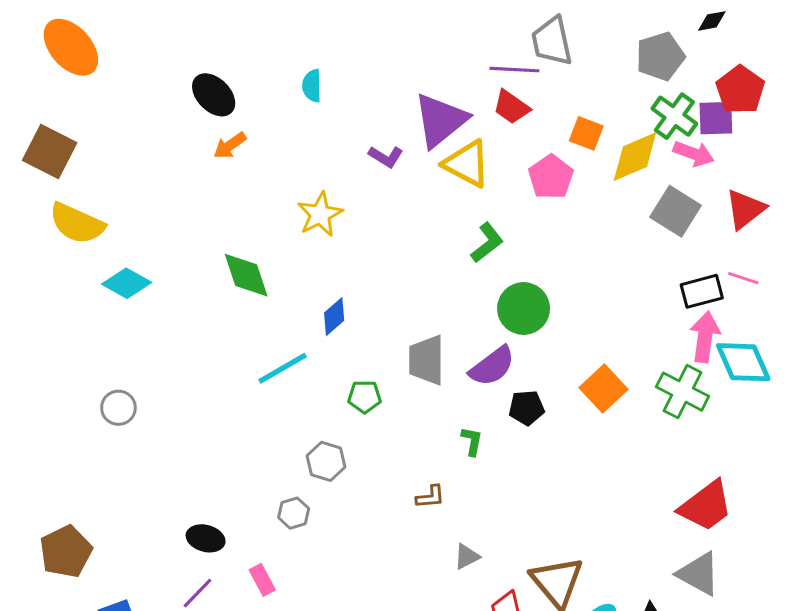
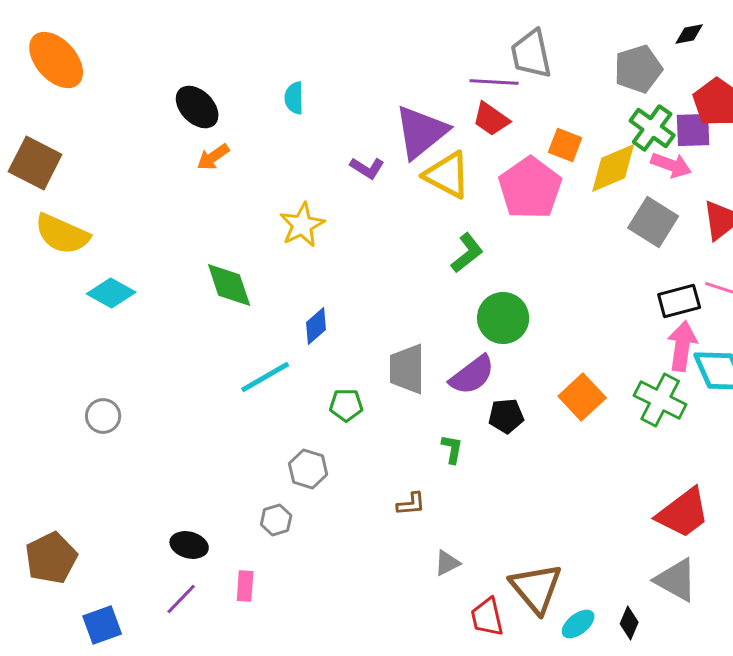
pink pentagon: (551, 177) -> (530, 188), size x1.4
pink rectangle: (262, 580) -> (245, 586), turned 32

